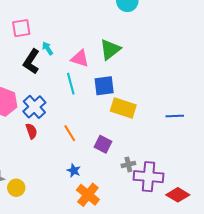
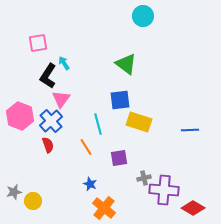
green triangle: (110, 49) -> (126, 64), turned -45
pink triangle: (80, 58) -> (61, 99), moved, turned 48
cyan line: (71, 84) -> (98, 124), moved
purple square: (103, 144) -> (119, 158), turned -36

